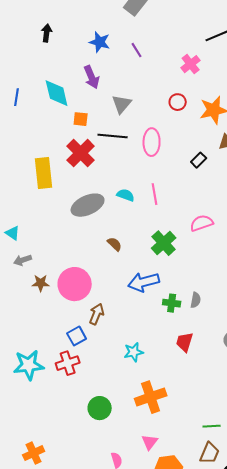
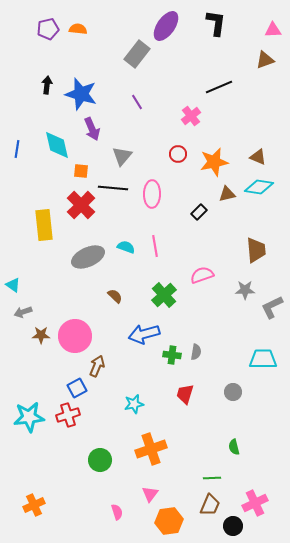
blue star: (100, 42) -> (81, 94), moved, size x1.5

